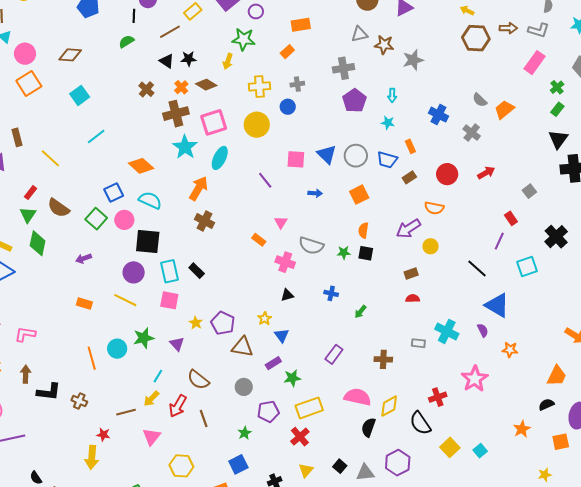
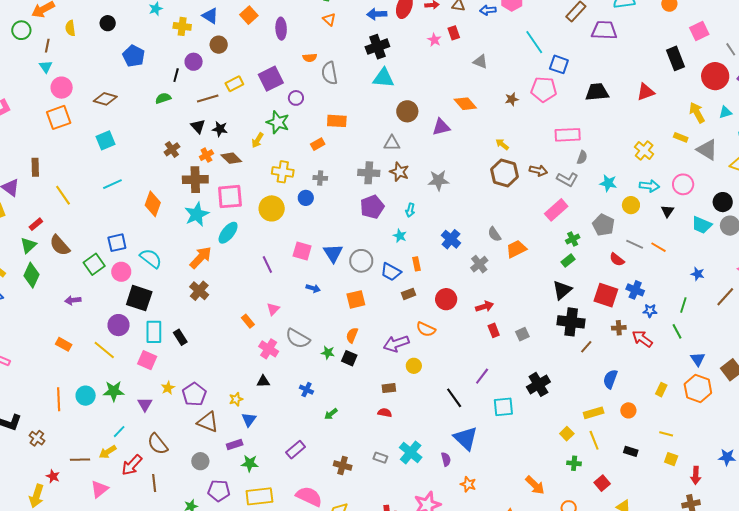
brown star: (384, 45) -> (399, 172), moved
orange diamond: (141, 166) -> (153, 204), moved, turned 55
red rectangle: (511, 218) -> (494, 330), moved

